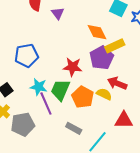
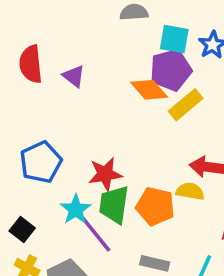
purple pentagon: (102, 58) -> (171, 70), moved, turned 30
red star: (73, 67) -> (105, 174), moved
cyan star: (38, 87) -> (76, 209), turned -30

